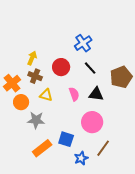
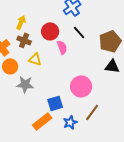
pink semicircle: (74, 94) -> (62, 47), moved
black triangle: (96, 94) -> (112, 66), moved
blue square: (66, 139) -> (55, 103), turned -35
orange rectangle: (42, 148) -> (42, 121), moved

